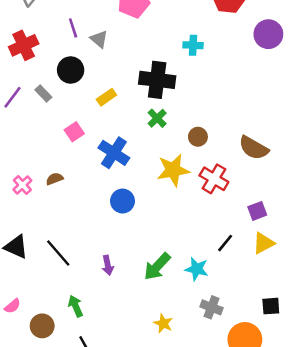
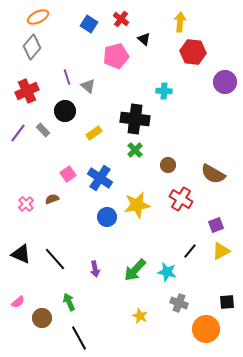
pink square: (74, 132) -> (68, 174), moved
yellow star: (173, 170) -> (137, 205), moved

